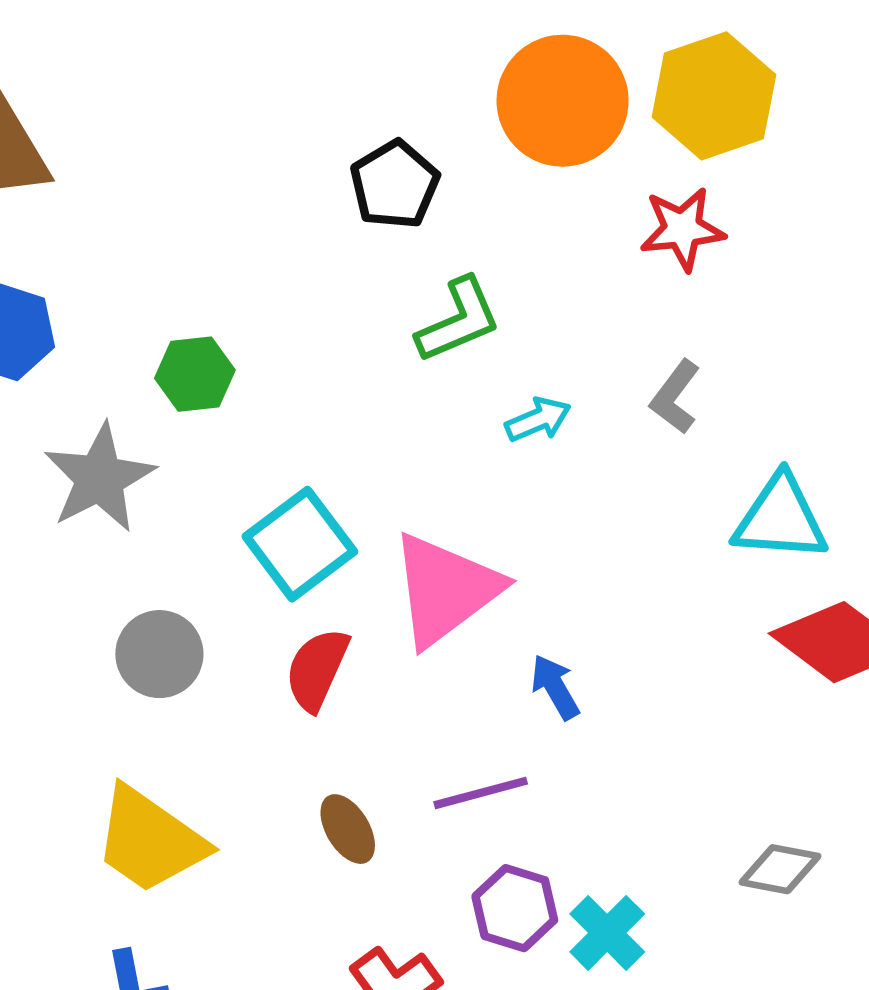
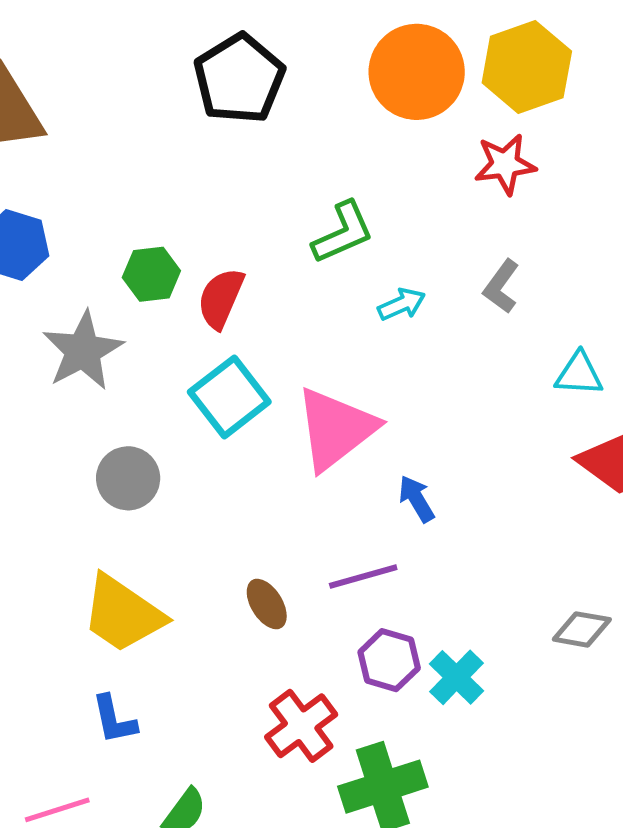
black pentagon: (395, 185) -> (239, 79), moved, size x1.4
cyan triangle: (780, 518) -> (579, 374), size x0.7
red semicircle: (317, 669) -> (221, 298), moved

